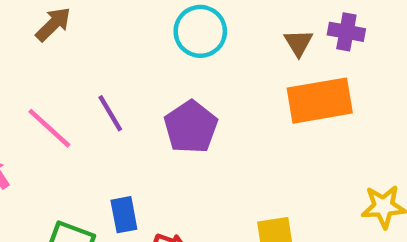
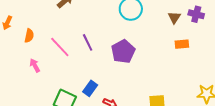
orange rectangle: (320, 101) -> (182, 44), size x0.5
blue rectangle: (124, 215) -> (90, 88), turned 42

